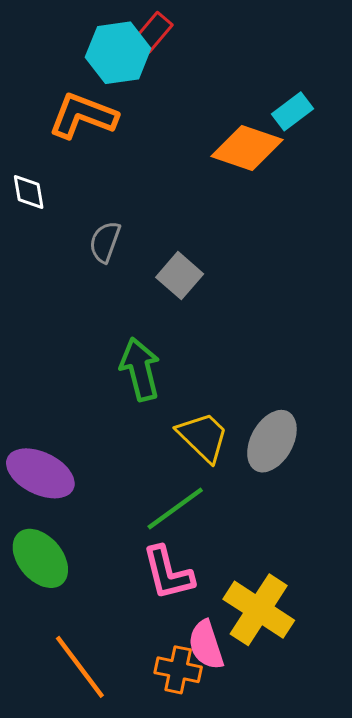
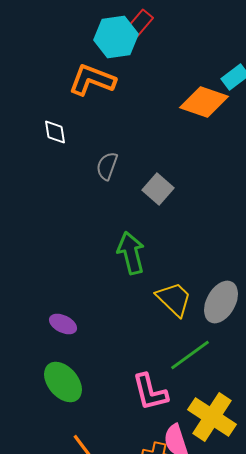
purple ellipse: (40, 473) -> (63, 324), size x0.6
green line: (175, 509) -> (190, 355), moved

